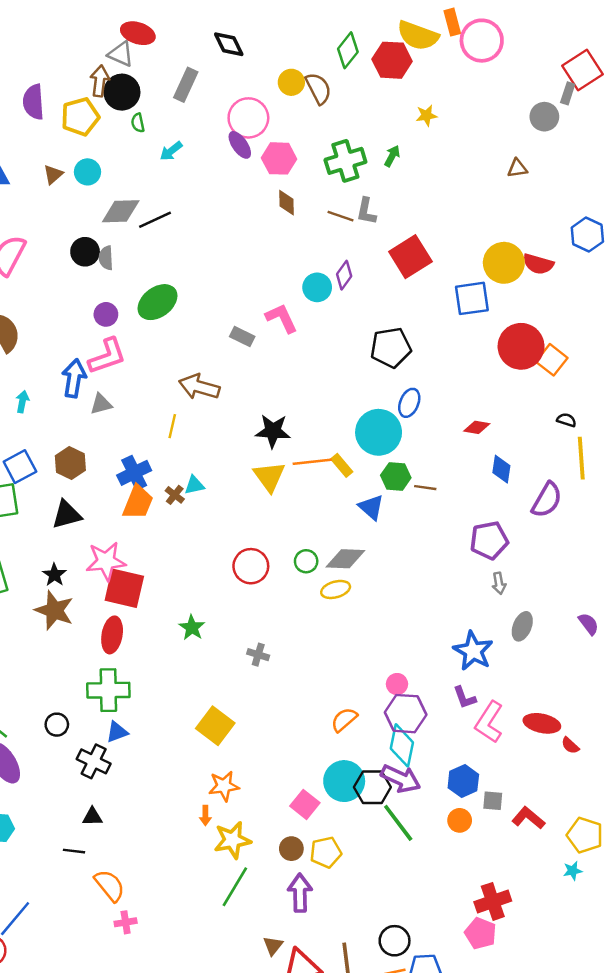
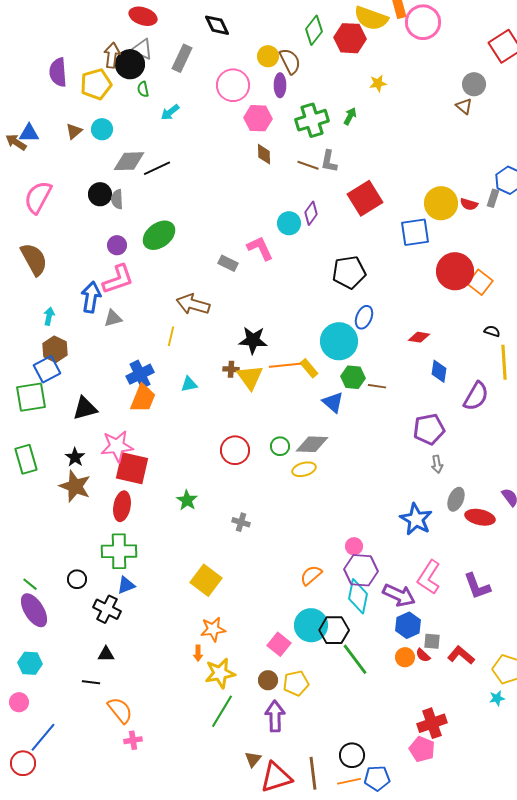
gray triangle: (121, 54) -> (142, 49), moved
gray rectangle: (568, 93) -> (493, 198), moved
purple ellipse: (240, 145) -> (280, 85), moved, turned 35
brown triangle: (517, 168) -> (464, 106), moved, turned 48
red semicircle: (538, 264) -> (469, 204), size x0.7
brown hexagon: (70, 463) -> (55, 349), moved
brown cross: (175, 495) -> (231, 369), moved, turned -35
purple L-shape: (465, 698) -> (477, 586), moved, size x1.4
red ellipse: (542, 723) -> (480, 517), moved
red semicircle: (570, 745) -> (423, 655), moved
purple arrow: (401, 779) -> (399, 595), moved

